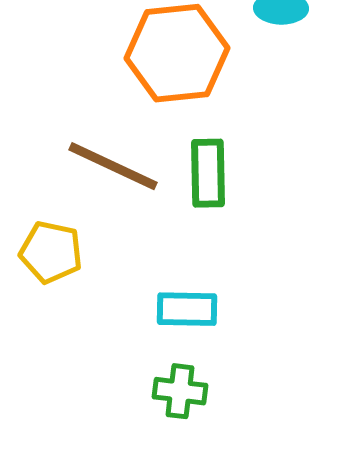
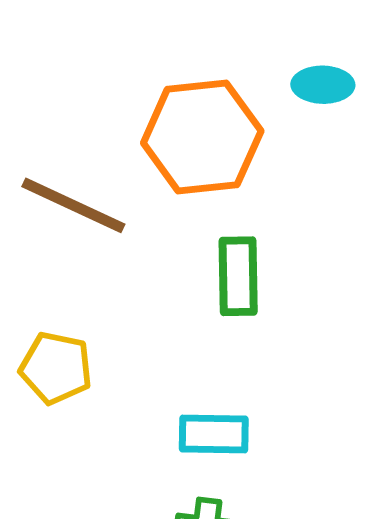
brown line: (113, 166) -> (73, 205), moved

